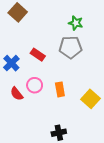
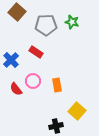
gray pentagon: (70, 47) -> (46, 25), moved
yellow square: (91, 99) -> (77, 111), moved

